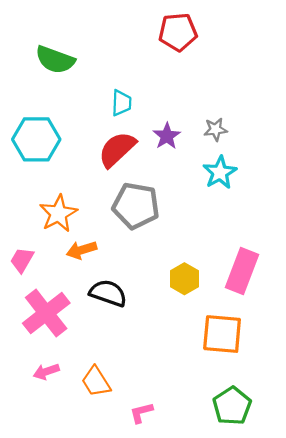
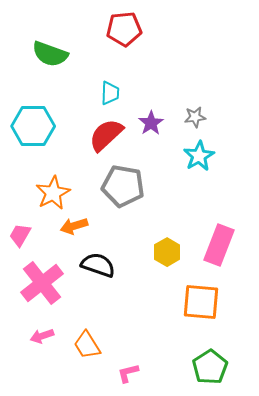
red pentagon: (178, 32) -> (124, 29), moved

